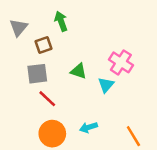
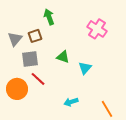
gray triangle: (19, 27) -> (15, 39), moved
pink cross: (121, 62) -> (97, 29), moved
orange circle: (52, 134) -> (17, 89), moved

